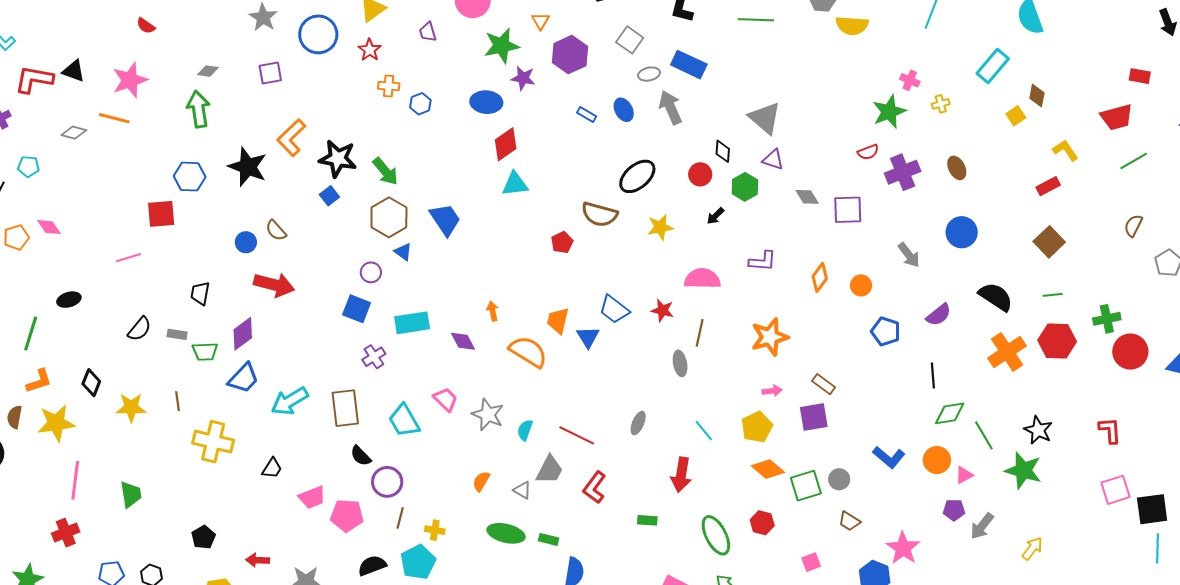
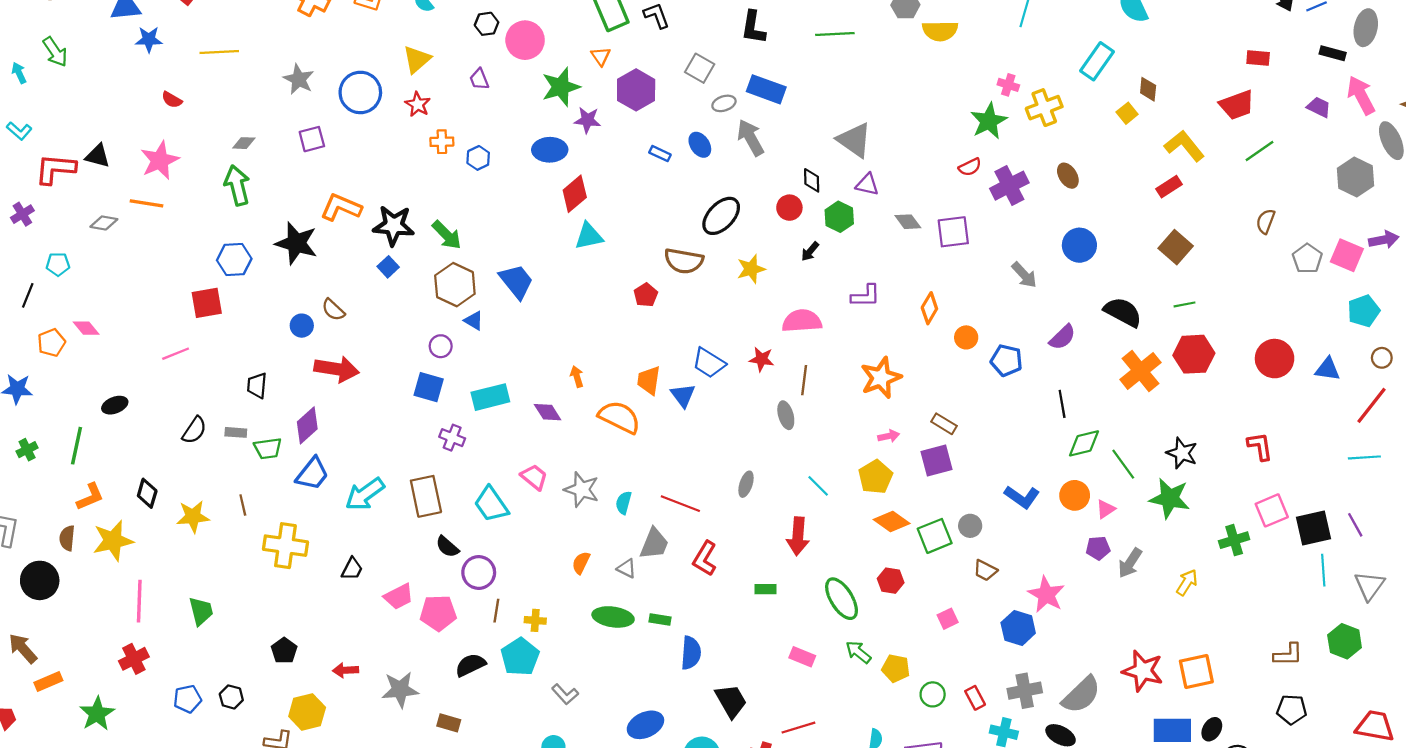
yellow cross: (941, 104) -> (1044, 108), size x1.8
orange L-shape: (291, 138) -> (341, 207), turned 72
yellow L-shape: (1065, 150) -> (1184, 146), size x1.4
orange circle: (861, 285) -> (966, 337), moved
green cross: (1107, 319) -> (1234, 540), moved
purple cross: (374, 357) -> (452, 438), turned -30

